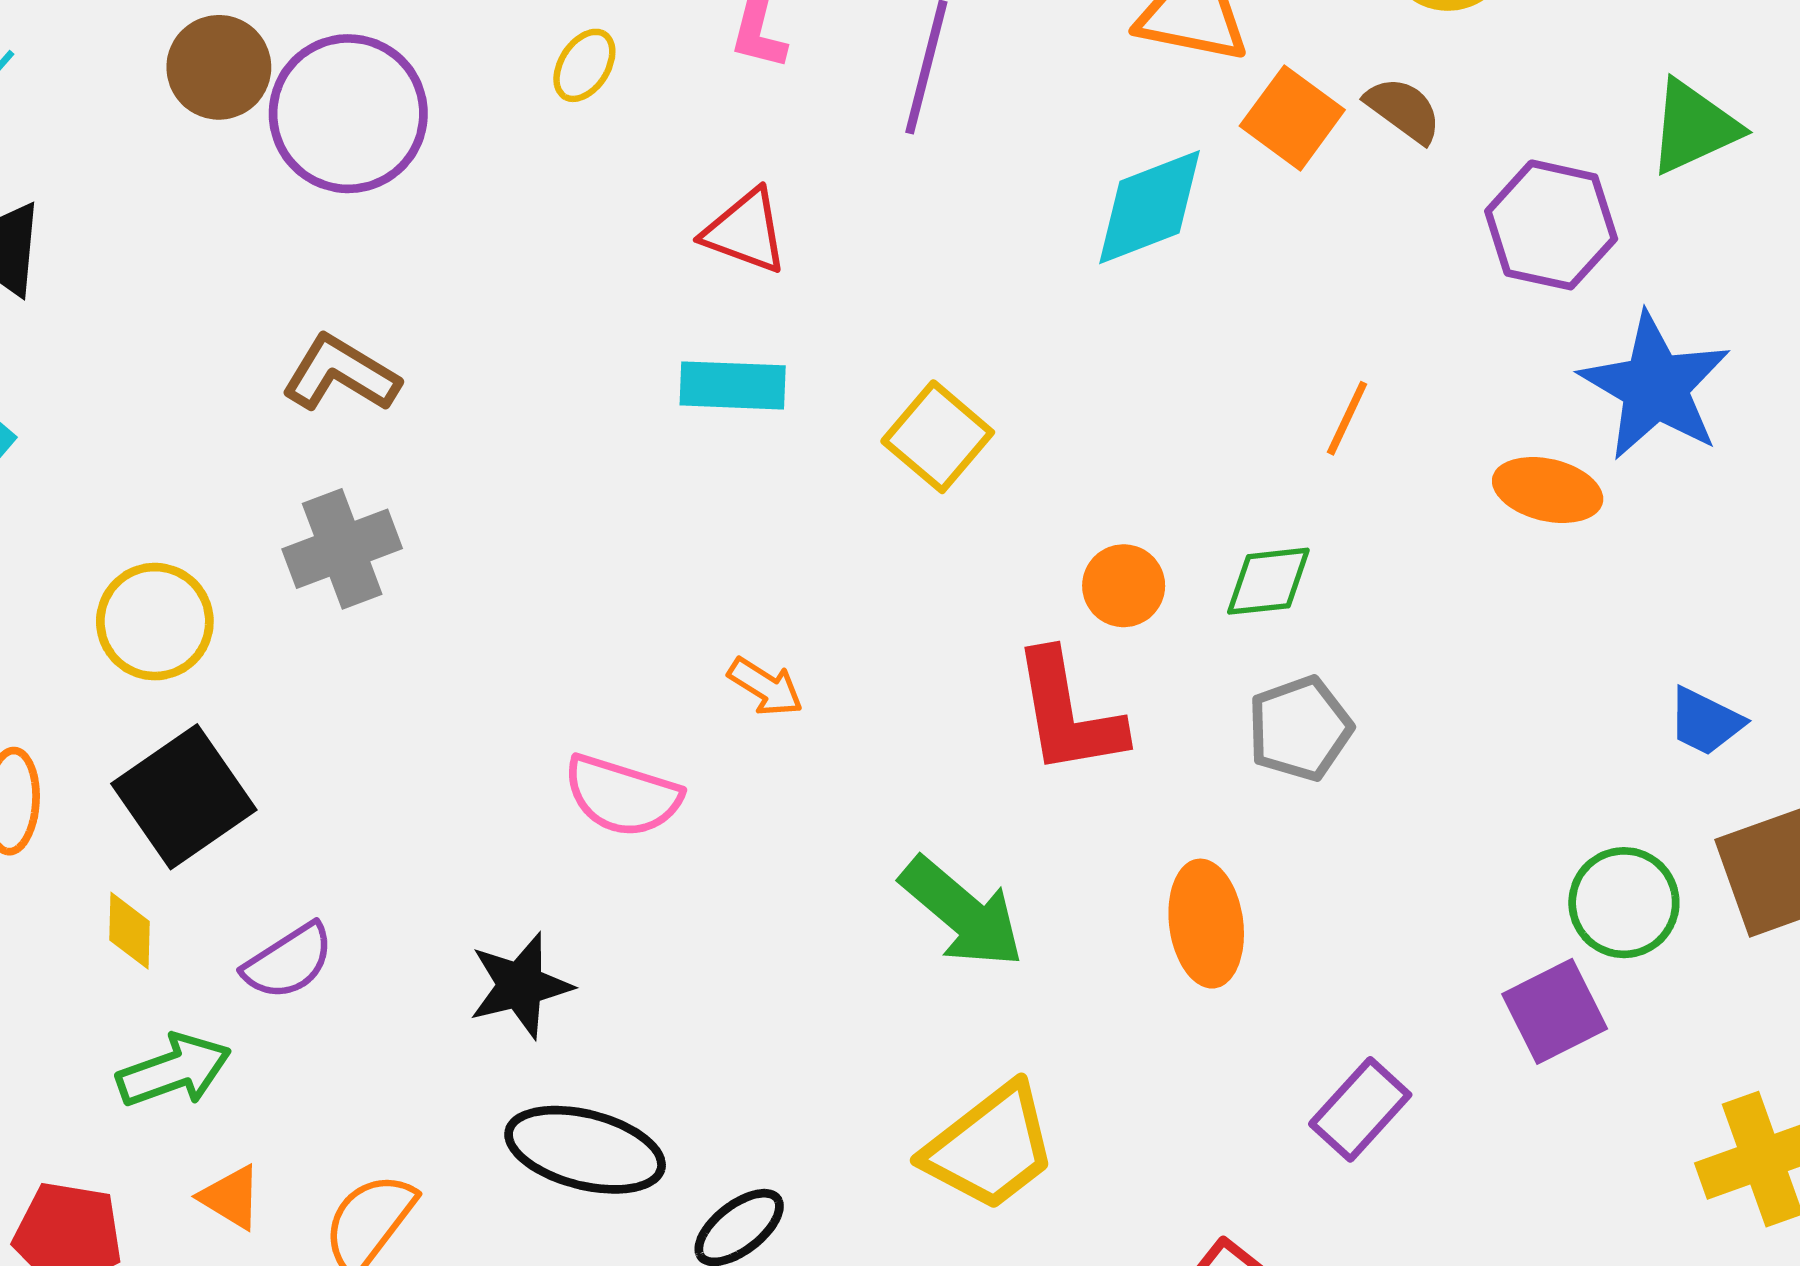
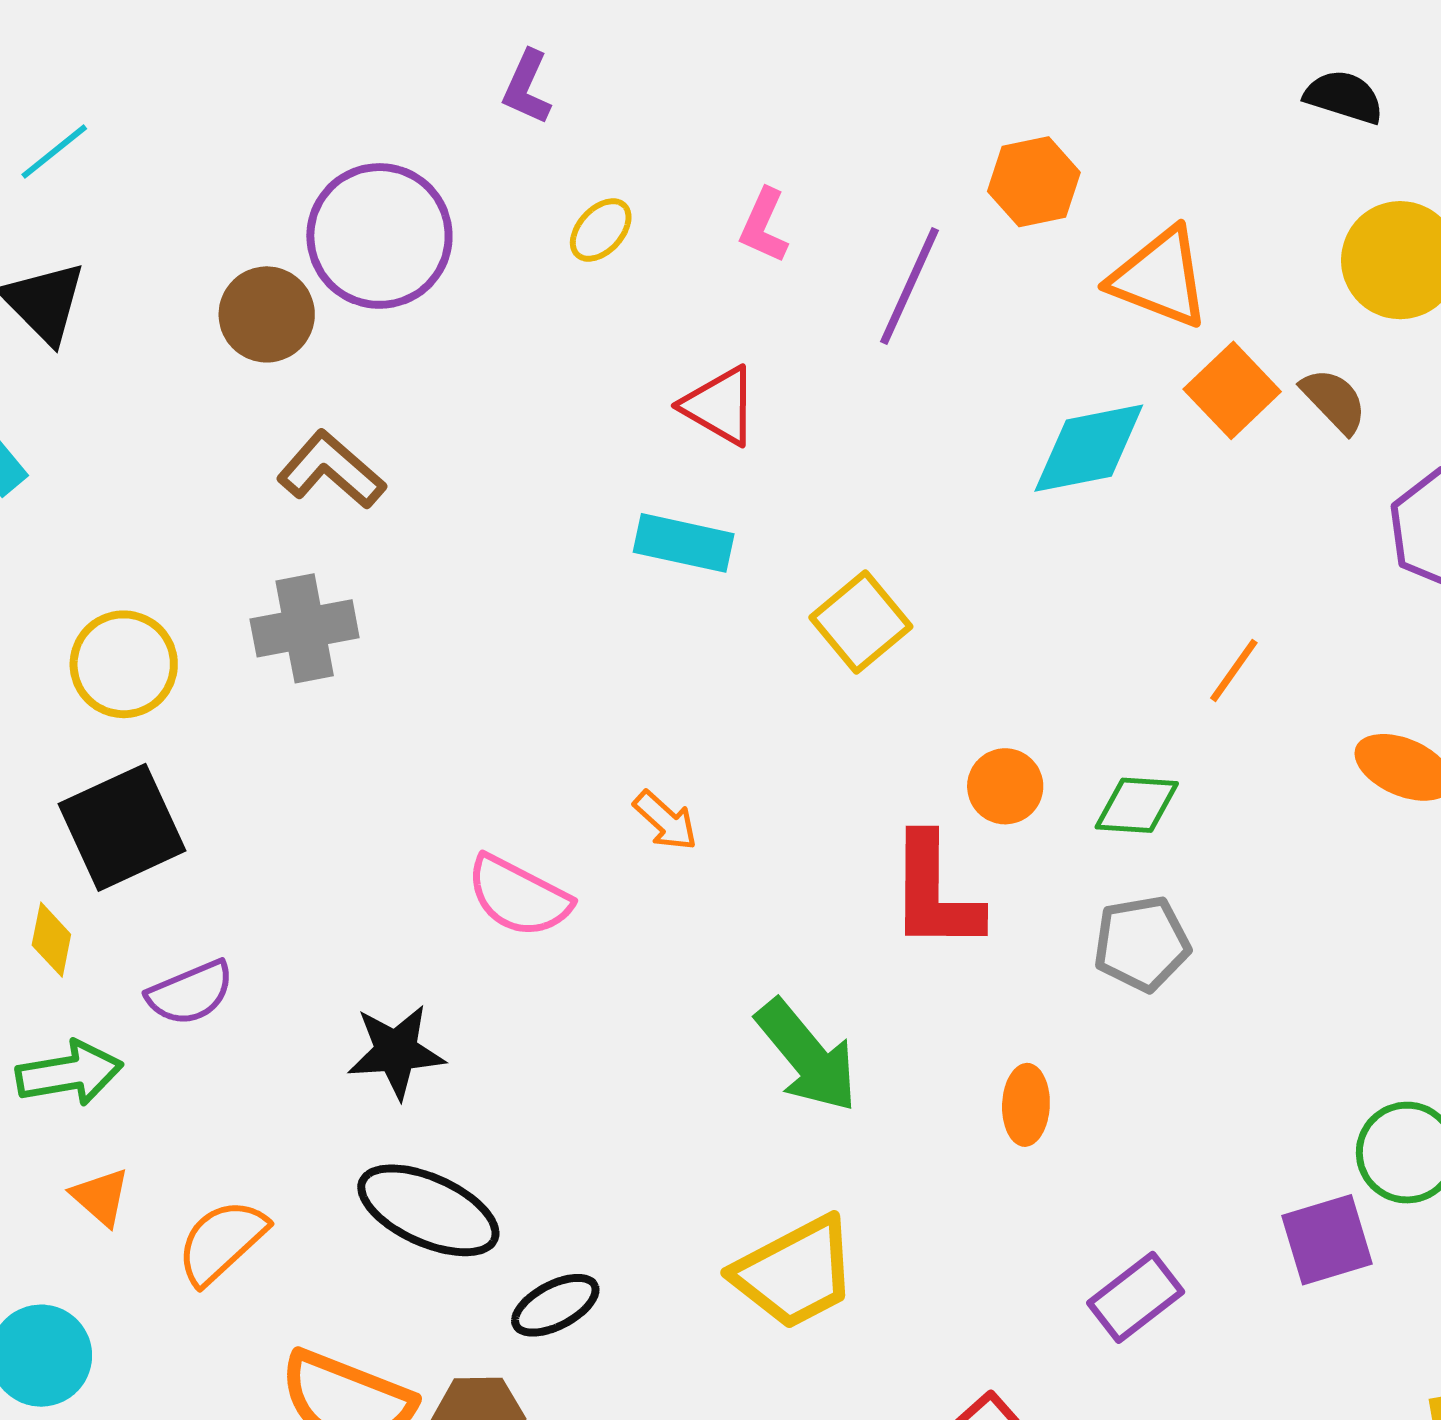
brown circle: (219, 67) -> (267, 314), moved
orange ellipse: (1206, 924) -> (1026, 1105), size x0.7

